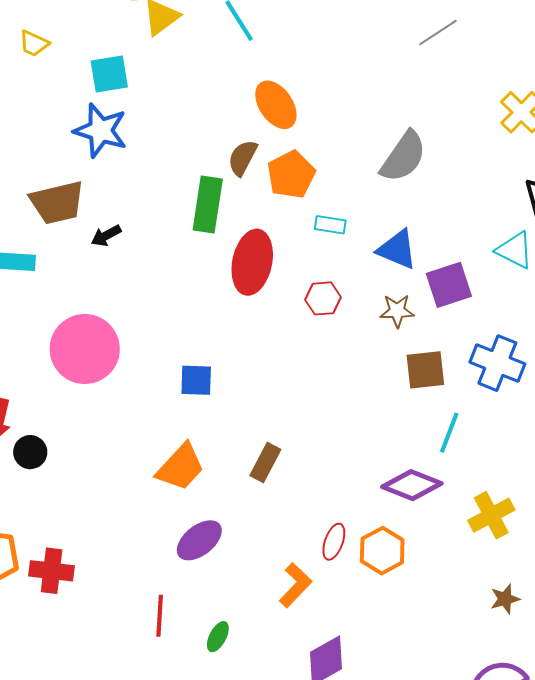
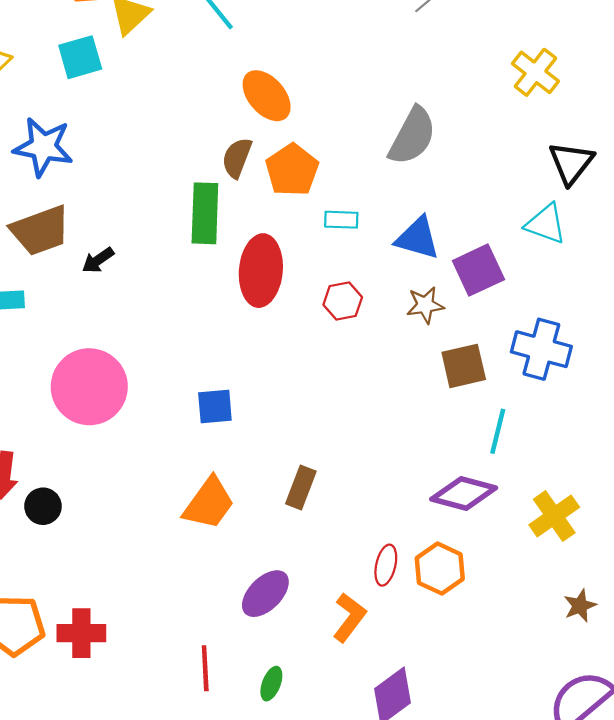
cyan square: (109, 74) -> (80, 57), moved
blue star: (101, 130) -> (43, 147), moved
purple ellipse: (199, 540) -> (265, 594), moved

